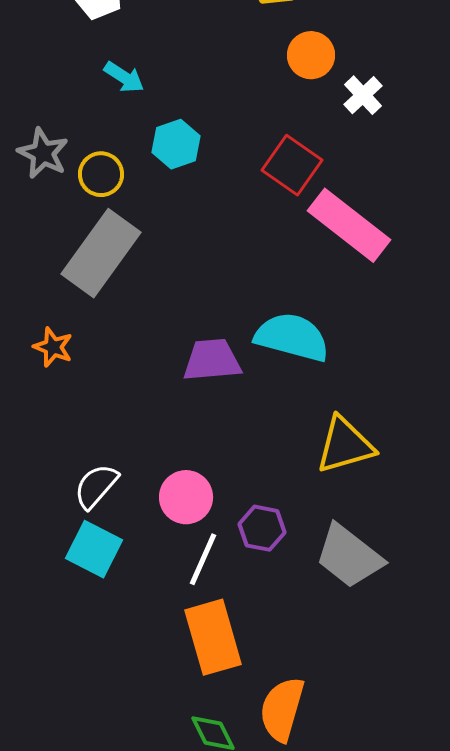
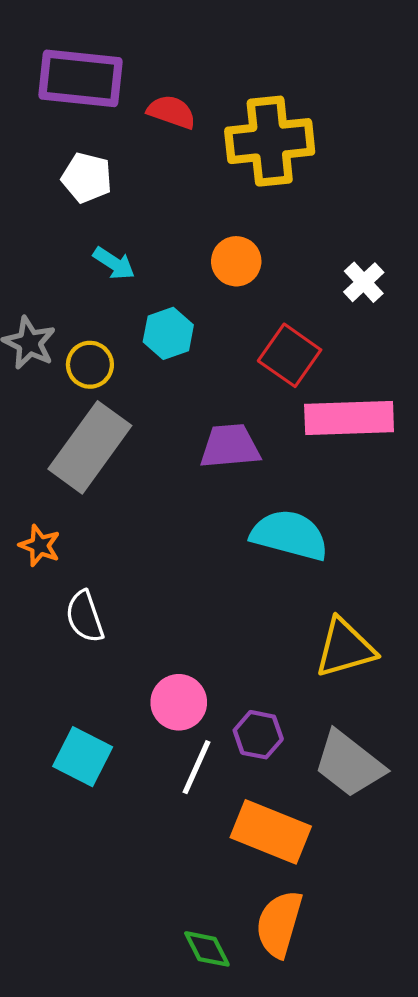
orange circle: (311, 55) -> (236, 261), moved
pink rectangle: (349, 225) -> (349, 418), turned -40
purple trapezoid: (212, 360) -> (230, 446), moved
white semicircle: (96, 486) -> (85, 617), moved, turned -60
orange rectangle: (213, 637) -> (271, 832), moved, turned -52

